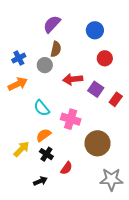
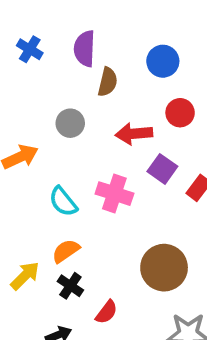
purple semicircle: (52, 24) -> (85, 49), turned -42
brown semicircle: (56, 49) -> (108, 82), moved
blue cross: (19, 58) -> (30, 49), moved, turned -32
red arrow: (73, 79) -> (134, 134), moved
pink cross: (71, 119) -> (114, 194), moved

